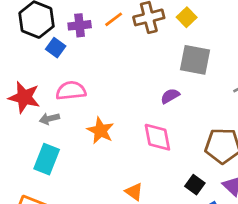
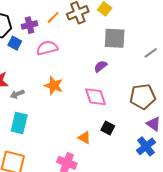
pink semicircle: (71, 91) -> (47, 48), moved
orange star: (100, 131) -> (54, 86), moved
black square: (195, 185) -> (108, 128), moved

